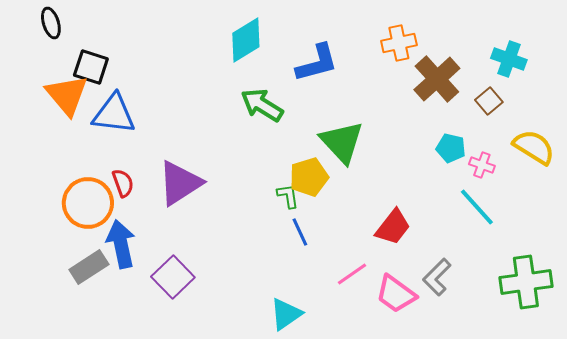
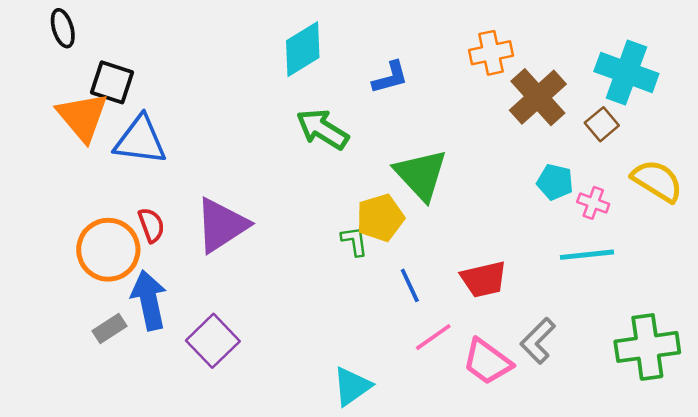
cyan cross: (509, 59) -> (626, 73), size x1.4
blue L-shape: (317, 63) -> (390, 77), size x0.7
cyan line: (477, 207) -> (587, 255), turned -54
red trapezoid: (393, 227) -> (484, 279), turned 39
blue line: (300, 232) -> (410, 285), moved
gray rectangle: (89, 267) -> (110, 328), size x0.7

